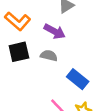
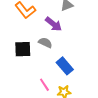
black square: (19, 52) -> (23, 49), moved

